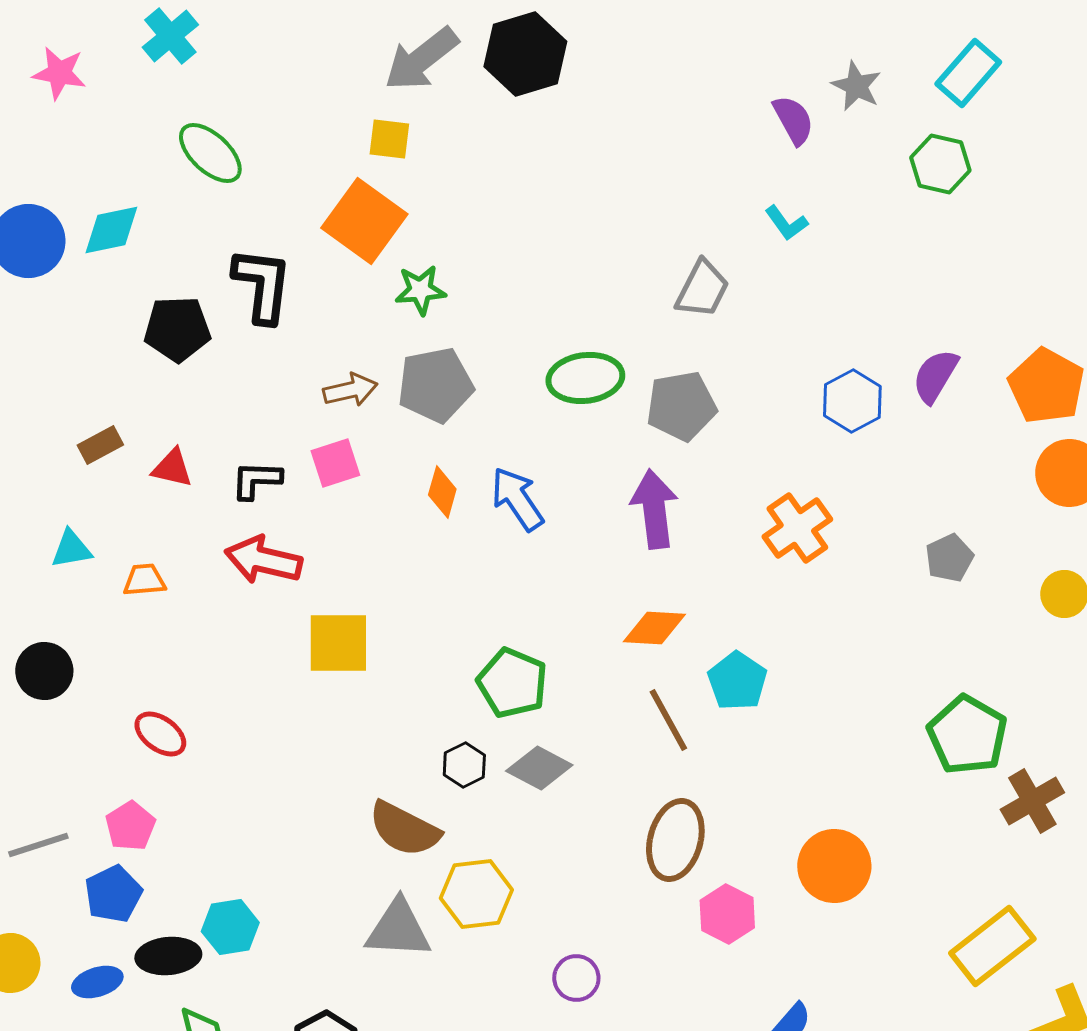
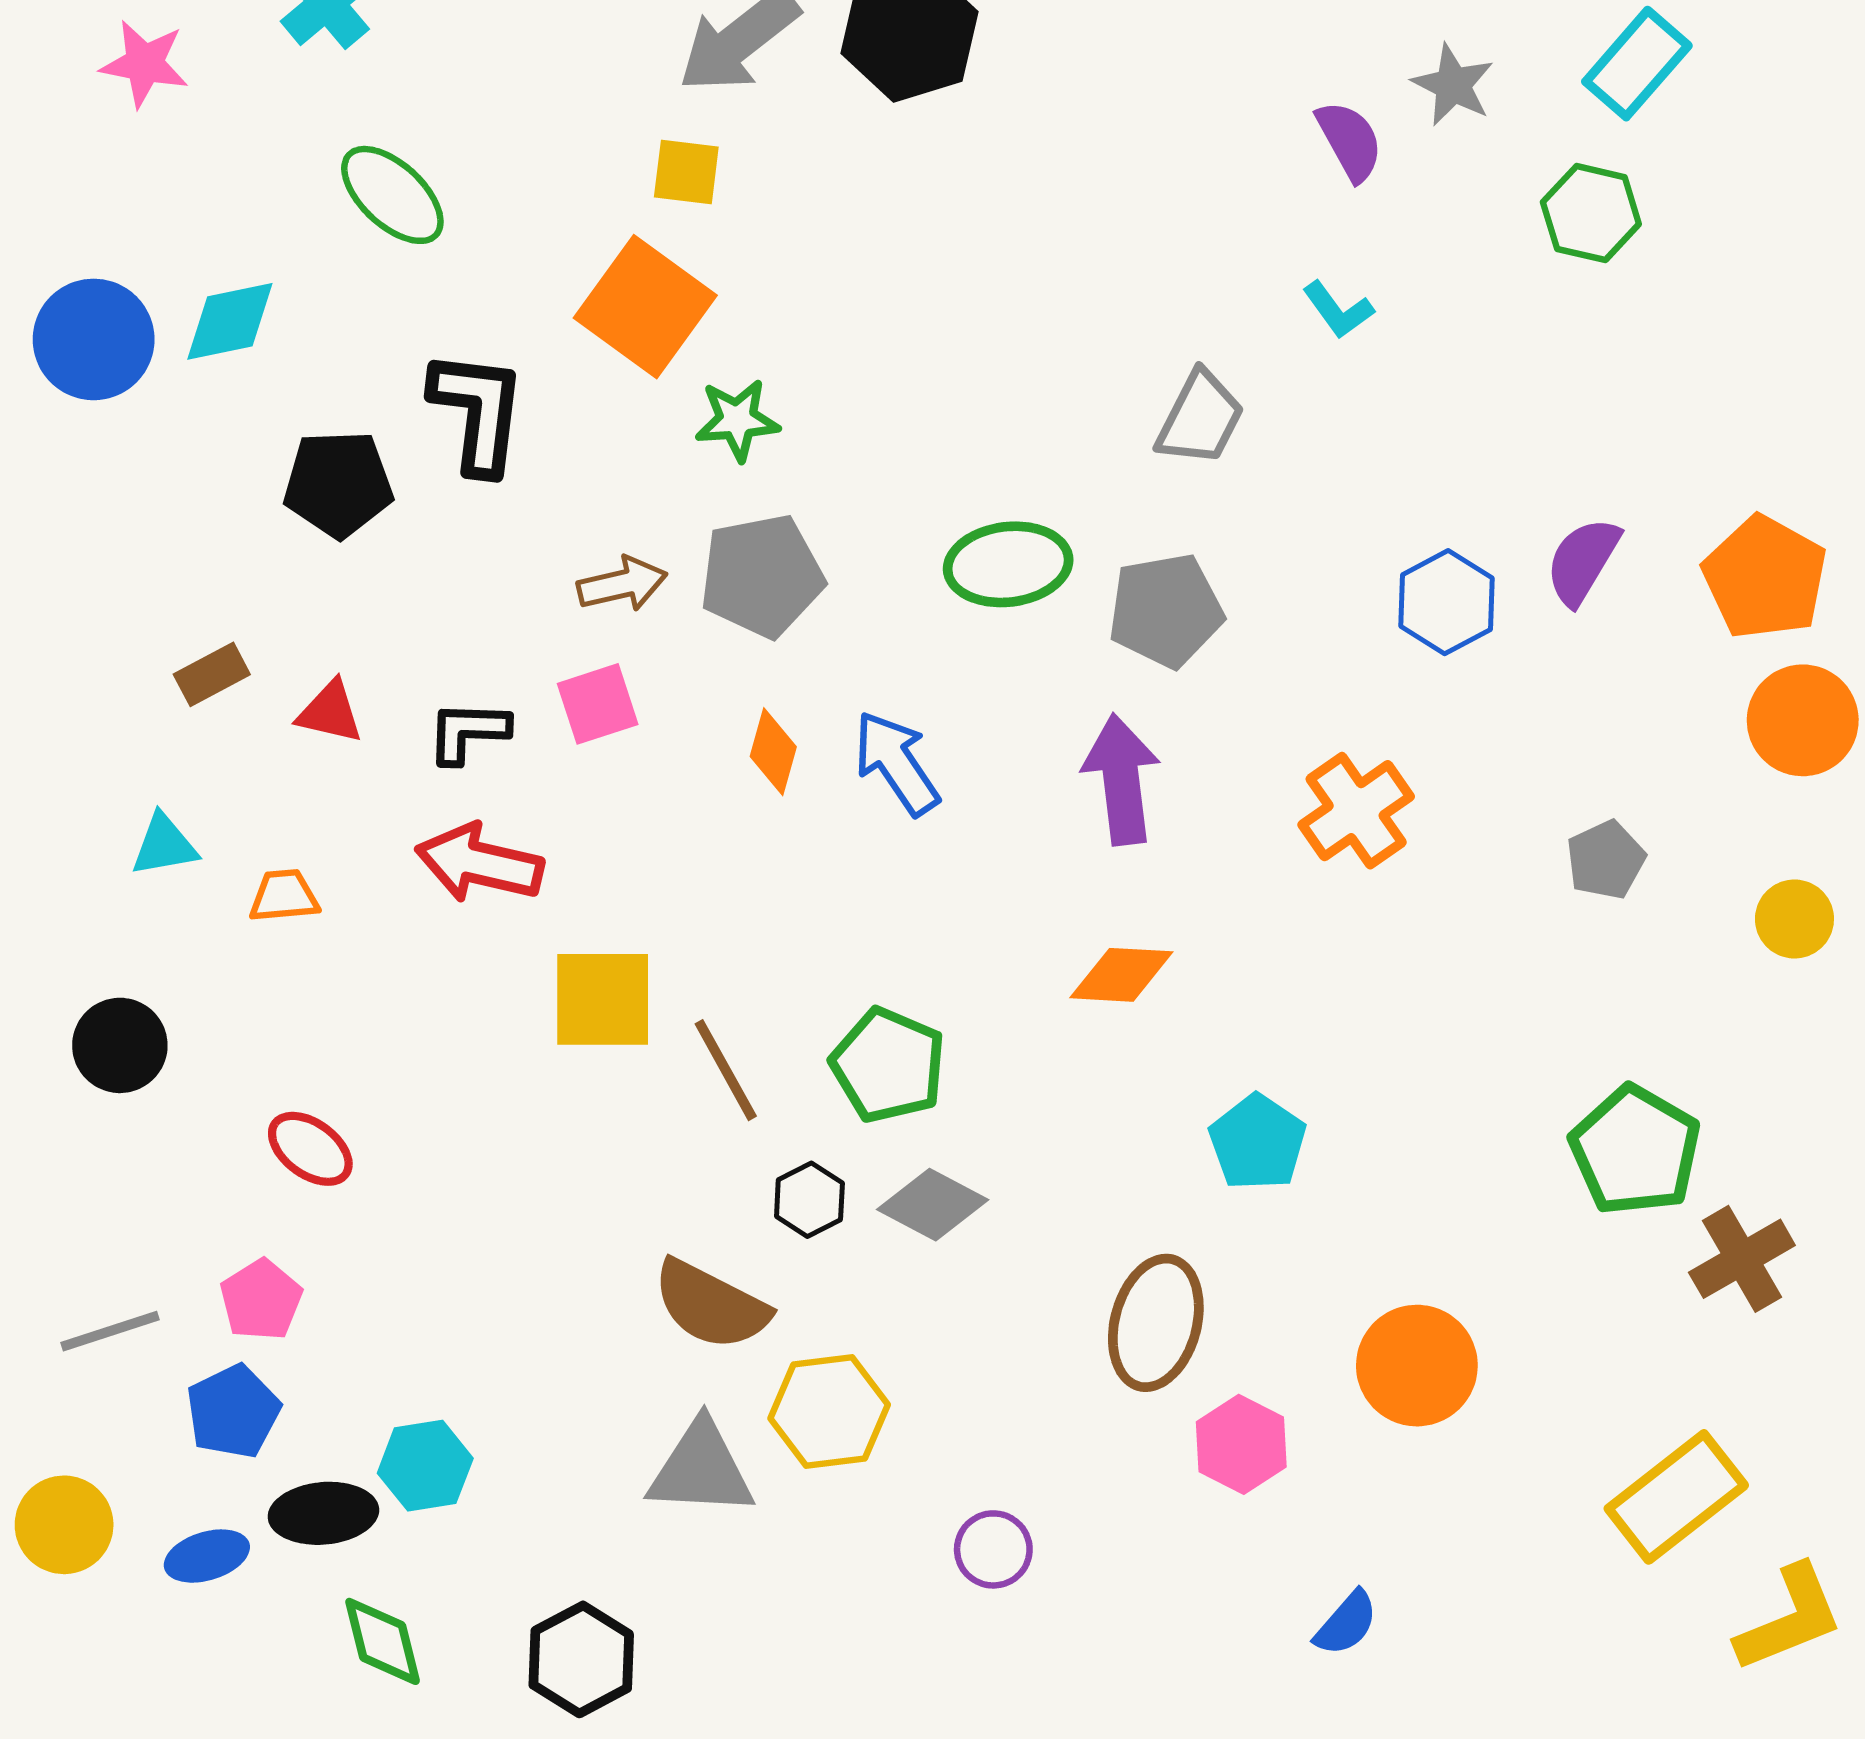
cyan pentagon: (737, 681) -> (1258, 1142), moved
brown line: (668, 720) -> (726, 1070), moved

